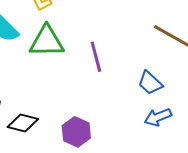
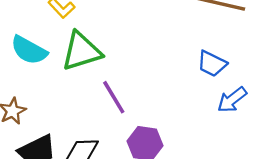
purple line: (96, 57) -> (114, 97), moved

